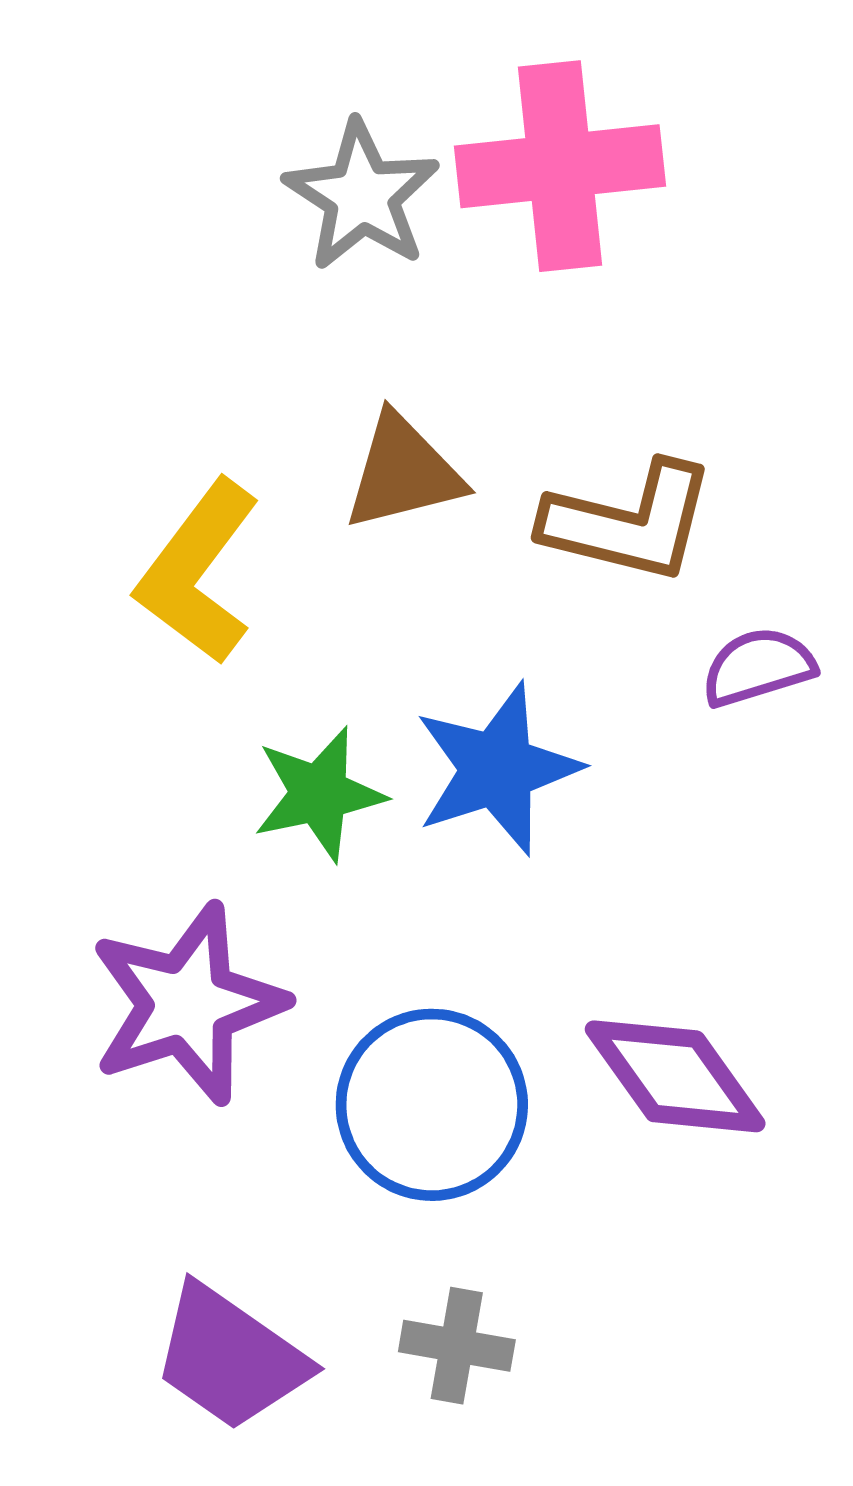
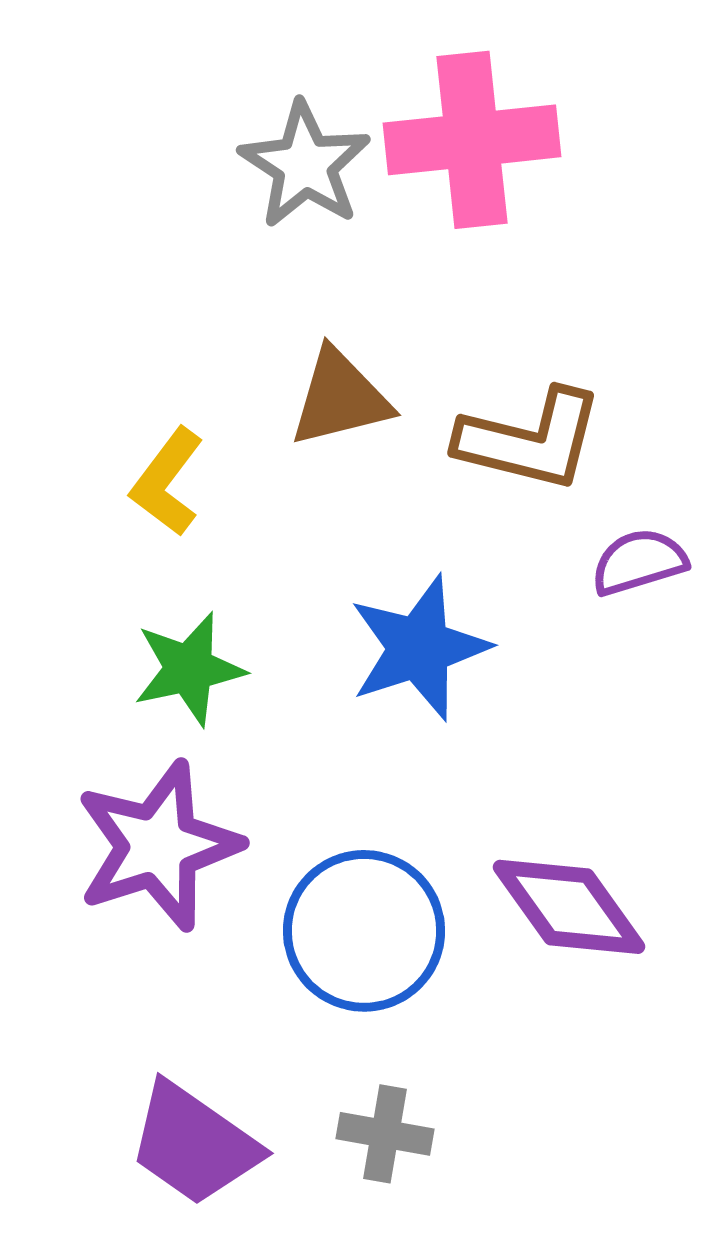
yellow L-shape: (198, 572) -> (167, 482), size x0.7
green star: (319, 794) -> (189, 669), moved

